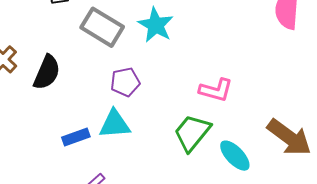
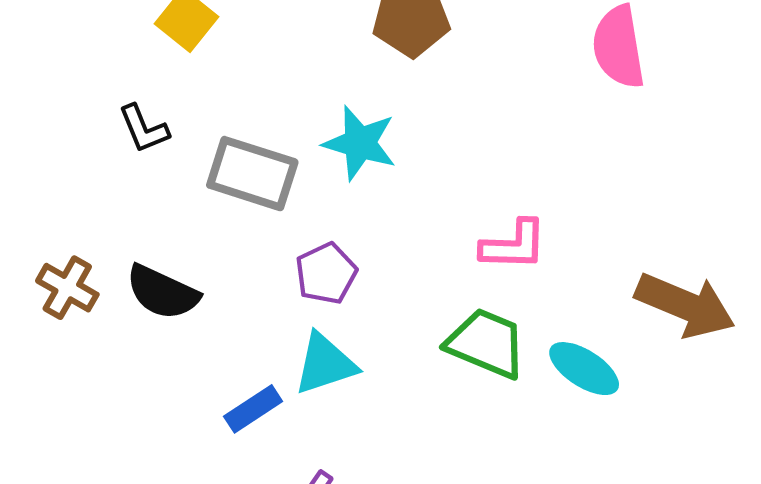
black semicircle: (47, 72) -> (162, 292), turned 105
green trapezoid: (192, 133) -> (486, 343), turned 87

